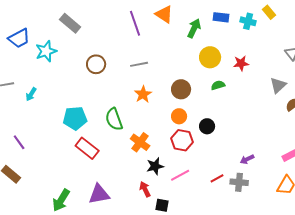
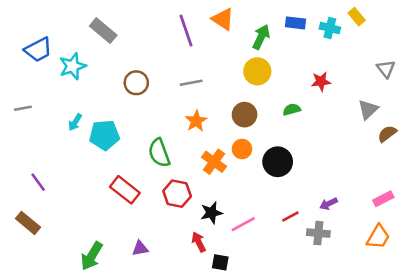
yellow circle: (210, 57) -> (257, 71), moved
cyan arrow: (31, 94) -> (75, 122), moved
cyan pentagon: (75, 118) -> (104, 135), moved
black circle: (207, 126) -> (278, 162), size x1.5
red hexagon: (182, 140) -> (177, 194), moved
orange cross: (140, 142) -> (214, 162), moved
red line: (217, 178) -> (290, 217), moved
purple triangle: (99, 194) -> (140, 248), size x0.6

